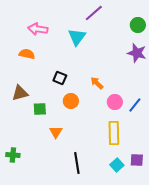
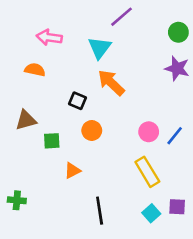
orange arrow: (97, 83) -> (111, 83), moved, size x1.6
orange triangle: (56, 132) -> (72, 171), turned 32
yellow rectangle: (114, 133) -> (147, 172), turned -30

